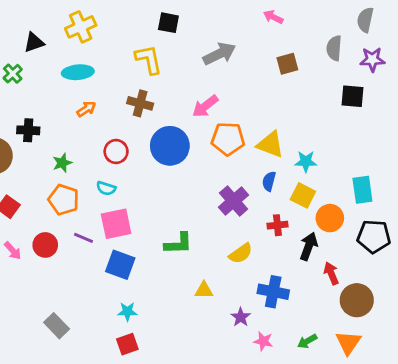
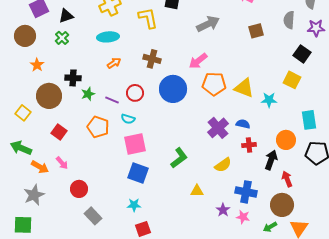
black triangle: (34, 42) -> (66, 16), moved
yellow L-shape: (149, 59) -> (148, 18), moved
black square: (353, 96) -> (302, 54), turned 30
green star: (62, 163) -> (88, 94), moved
blue semicircle: (269, 181) -> (243, 124), moved, turned 88
yellow square: (303, 195) -> (292, 80), moved
purple line: (83, 238) -> (112, 100), moved
green L-shape: (178, 244) -> (179, 158), turned -35
red circle: (45, 245) -> (79, 189), moved
brown circle: (357, 300) -> (282, 205), moved
cyan star: (127, 312) -> (134, 205), moved
pink star: (263, 341) -> (243, 217), moved

